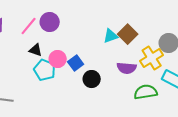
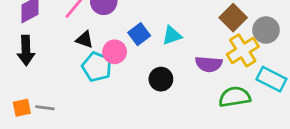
brown square: (128, 34) -> (233, 18), moved
cyan triangle: (111, 36) -> (172, 35), moved
blue square: (76, 63) -> (139, 34), moved

